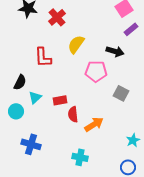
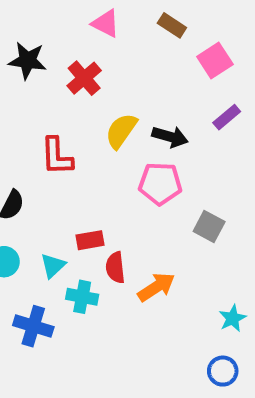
purple rectangle: (131, 29) -> (227, 117), moved
black arrow: (115, 51) -> (170, 137), moved
cyan triangle: (35, 97) -> (53, 266), moved
cyan cross: (80, 157) -> (82, 297), moved

